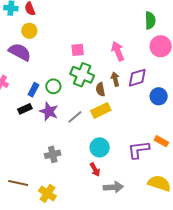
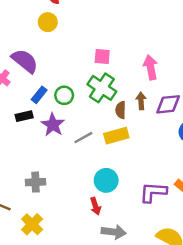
purple semicircle: (20, 52) -> (25, 61), moved
gray cross: (53, 154) -> (35, 182), moved

